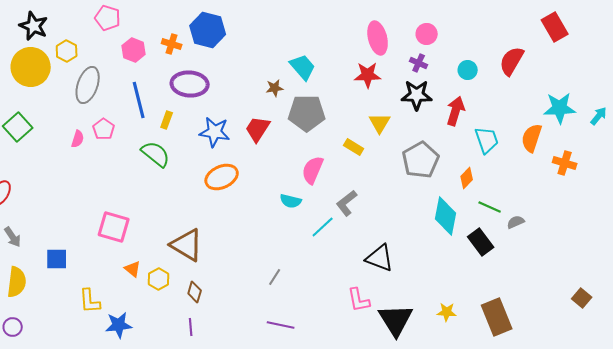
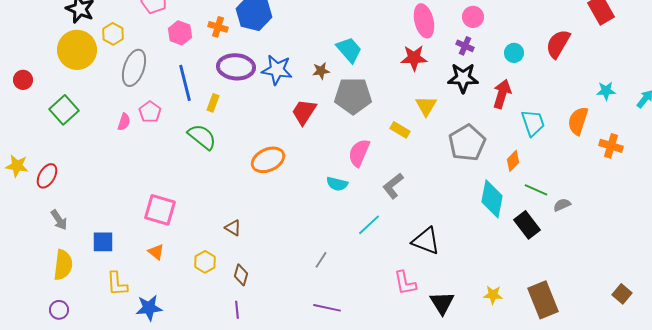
cyan star: (560, 108) -> (606, 91), size x0.6
blue star: (215, 132) -> (277, 70), moved
cyan line: (323, 227) -> (369, 225), moved
brown triangle: (187, 245) -> (233, 228), size x0.5
orange triangle: (133, 269) -> (156, 252), moved
brown square: (582, 298) -> (622, 294), moved
yellow L-shape: (90, 301) -> (117, 284), moved
black triangle: (396, 320) -> (442, 303), size x0.7
blue star: (119, 325) -> (149, 308), moved

